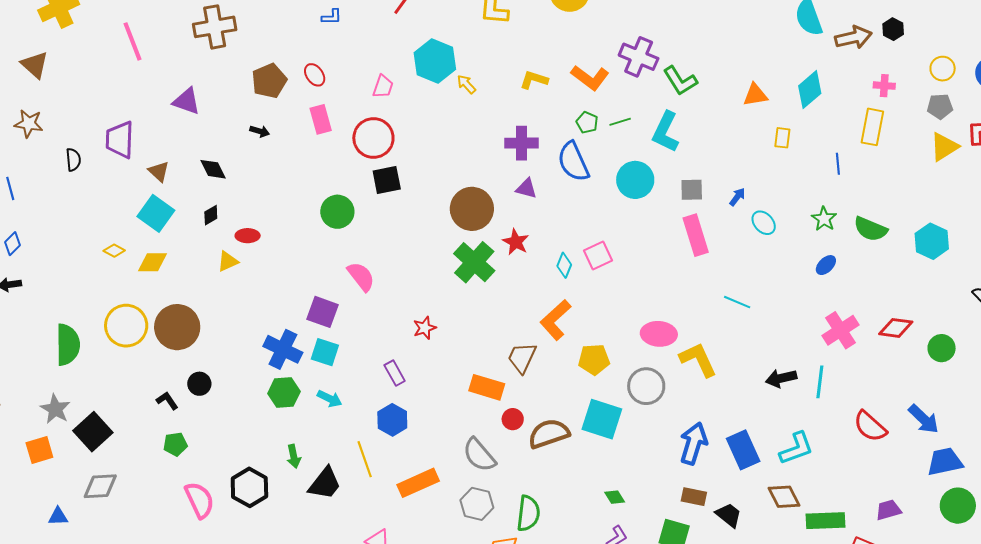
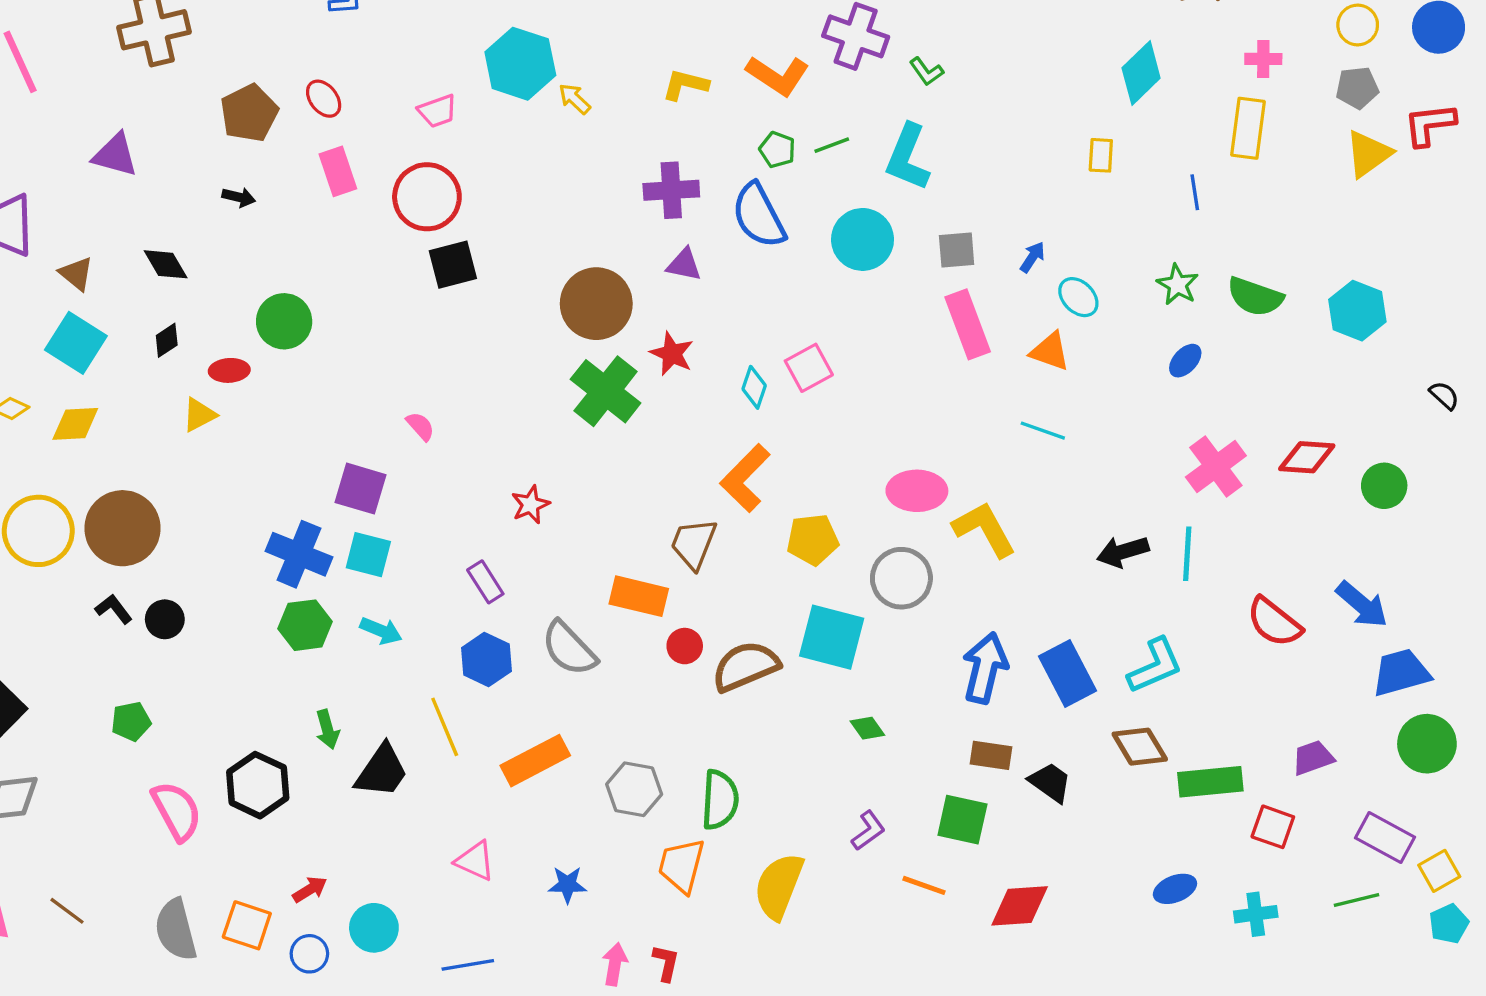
green L-shape: (680, 81) -> (926, 71), size x0.6
pink trapezoid: (383, 87) -> (437, 111), turned 55
orange triangle: (755, 95) -> (1050, 351), moved, turned 32
green circle: (337, 212) -> (284, 321), moved
pink semicircle: (361, 276) -> (420, 426), size x0.6
black L-shape: (167, 401) -> (114, 609), moved
gray semicircle: (479, 455) -> (569, 649), moved
green diamond: (615, 497) -> (867, 728), moved

